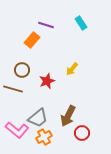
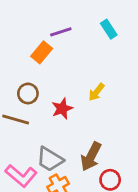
purple line: (46, 25) -> (61, 32), turned -35
gray trapezoid: (38, 118) -> (50, 159), turned 70

